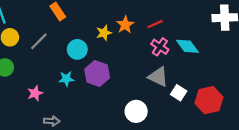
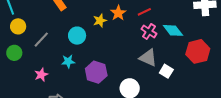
gray line: (39, 41) -> (41, 40), moved
purple hexagon: (97, 74) -> (96, 72), moved
red hexagon: (209, 100) -> (198, 51), moved

